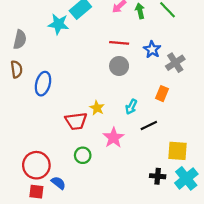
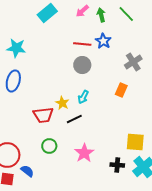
cyan star: (58, 24) -> (16, 48), moved
blue star: (152, 49) -> (103, 41), moved
cyan arrow: (131, 107) -> (83, 97), moved
black line: (149, 126) -> (74, 119), moved
pink star: (114, 138) -> (84, 153), moved

